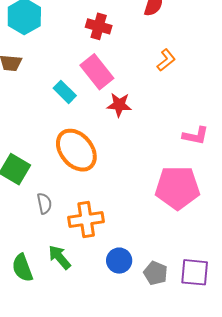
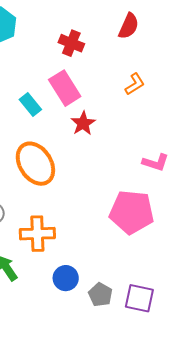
red star: (119, 105) -> (83, 123), turned 30

